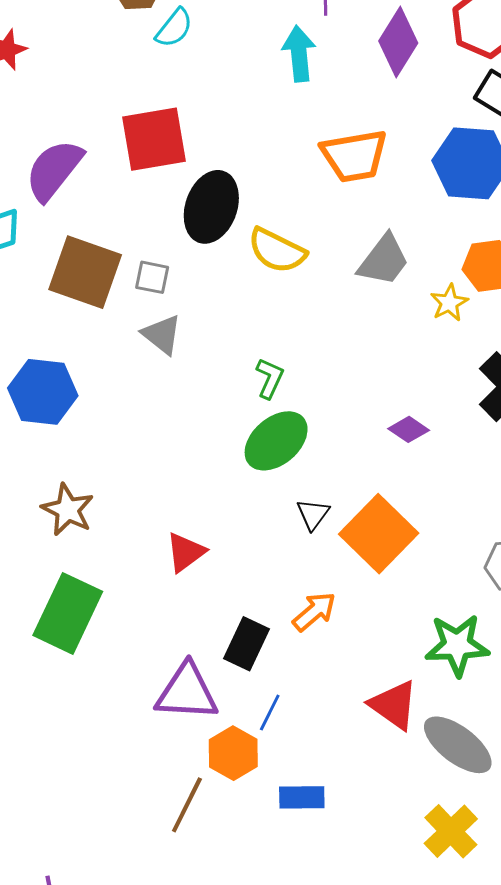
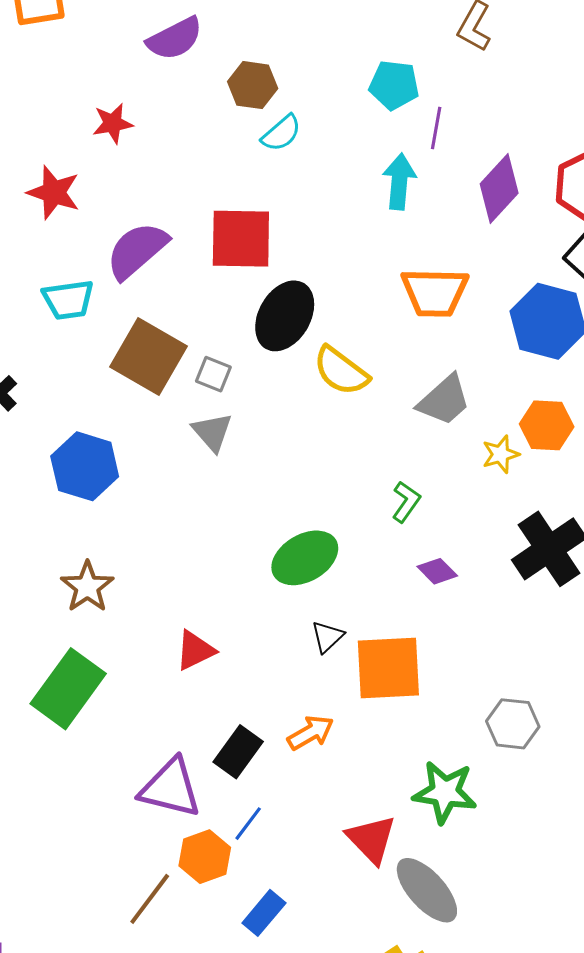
green L-shape: (270, 378) -> (406, 502), moved
orange square: (379, 534) -> (388, 668), turned 32
blue rectangle: (302, 797) -> (264, 913), turned -60

